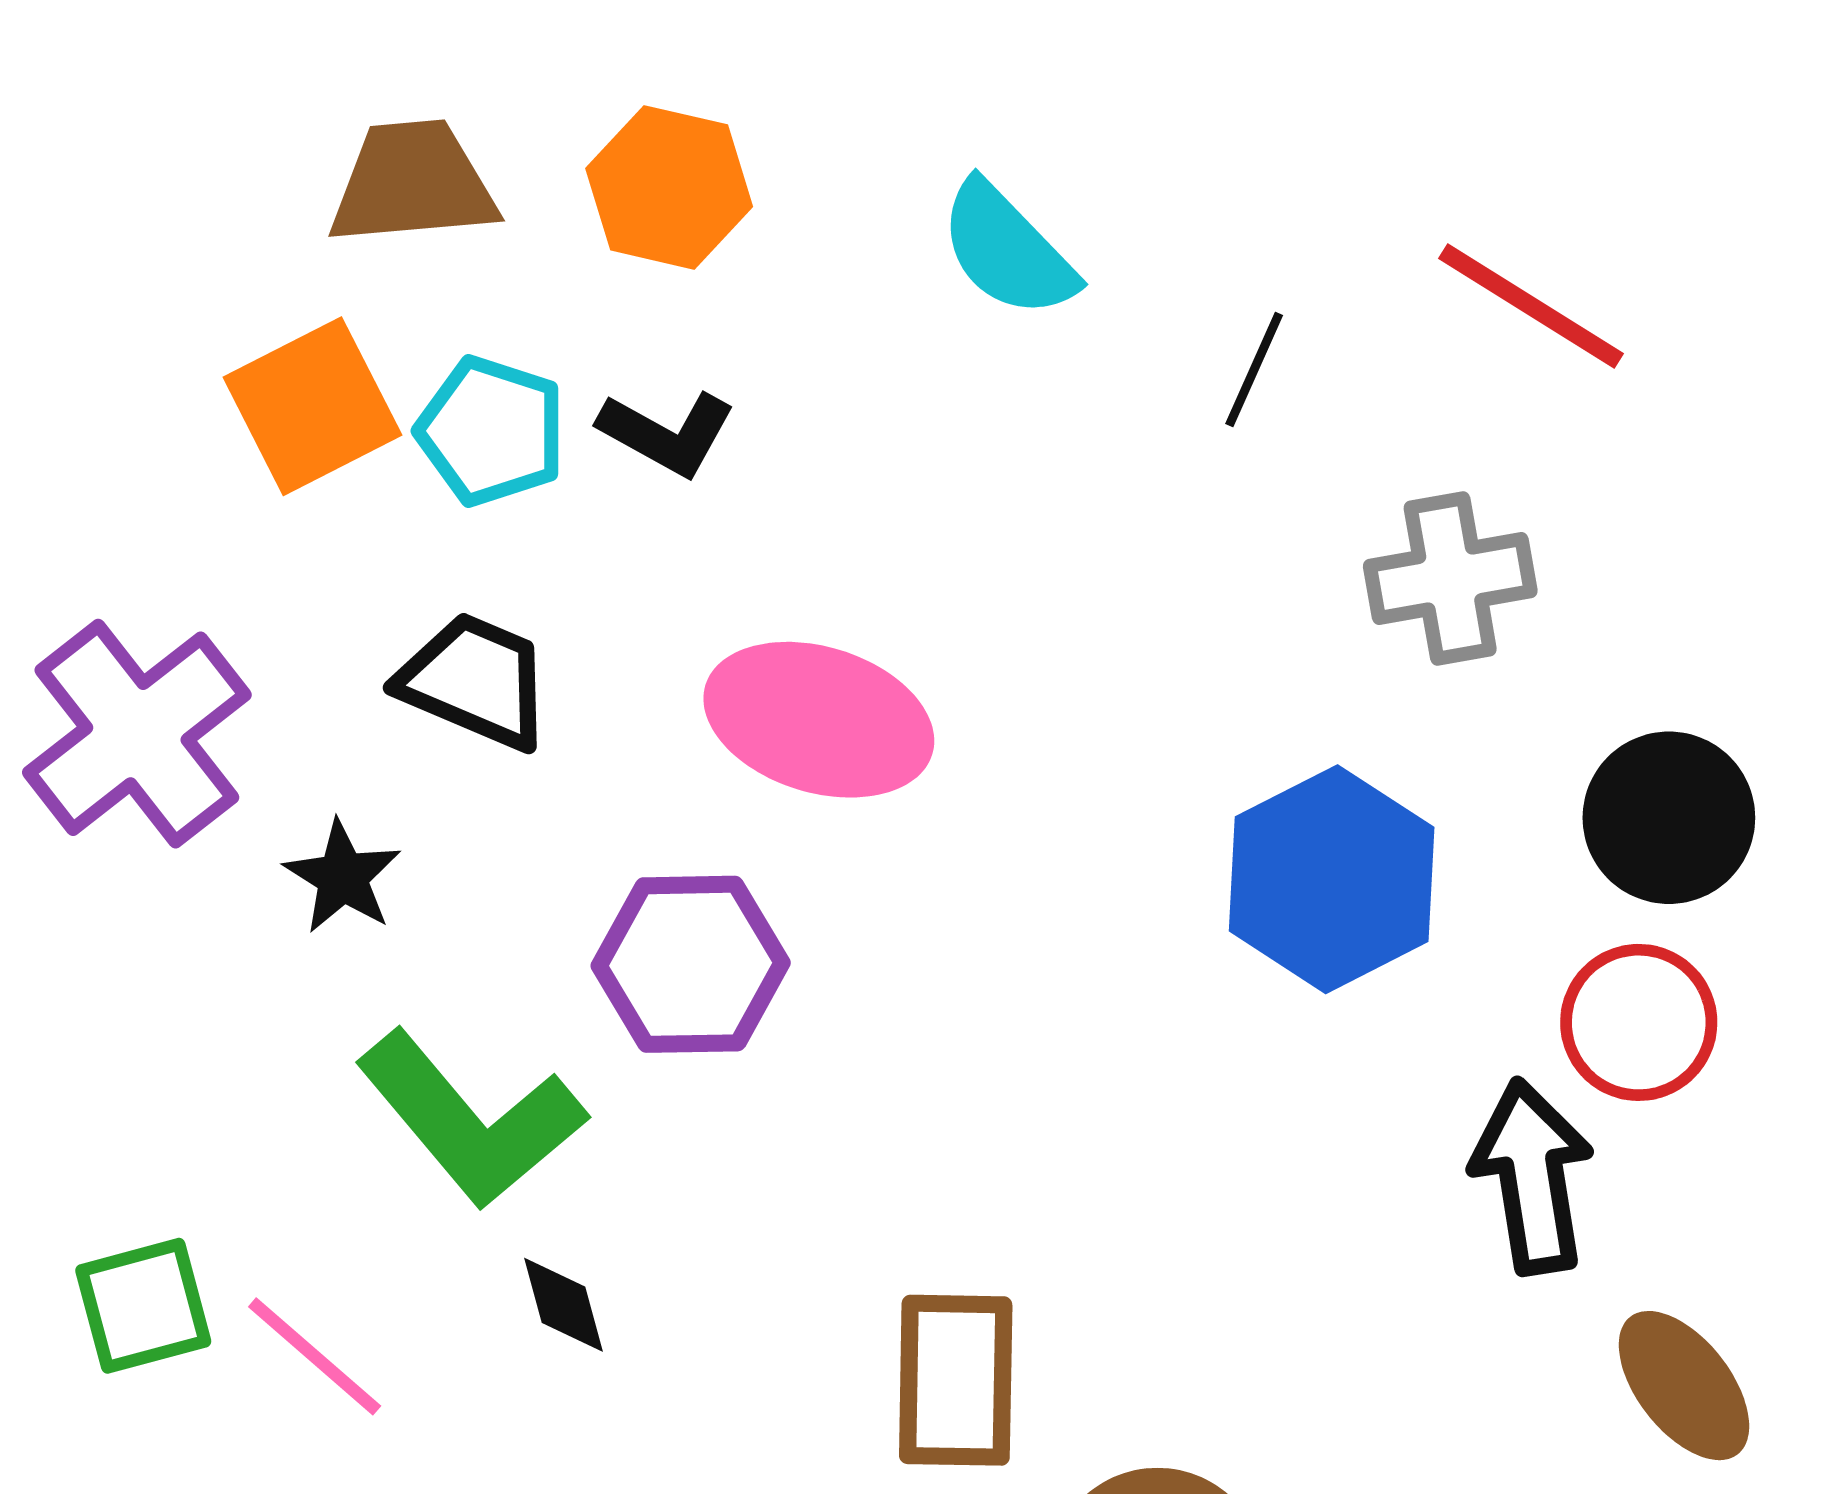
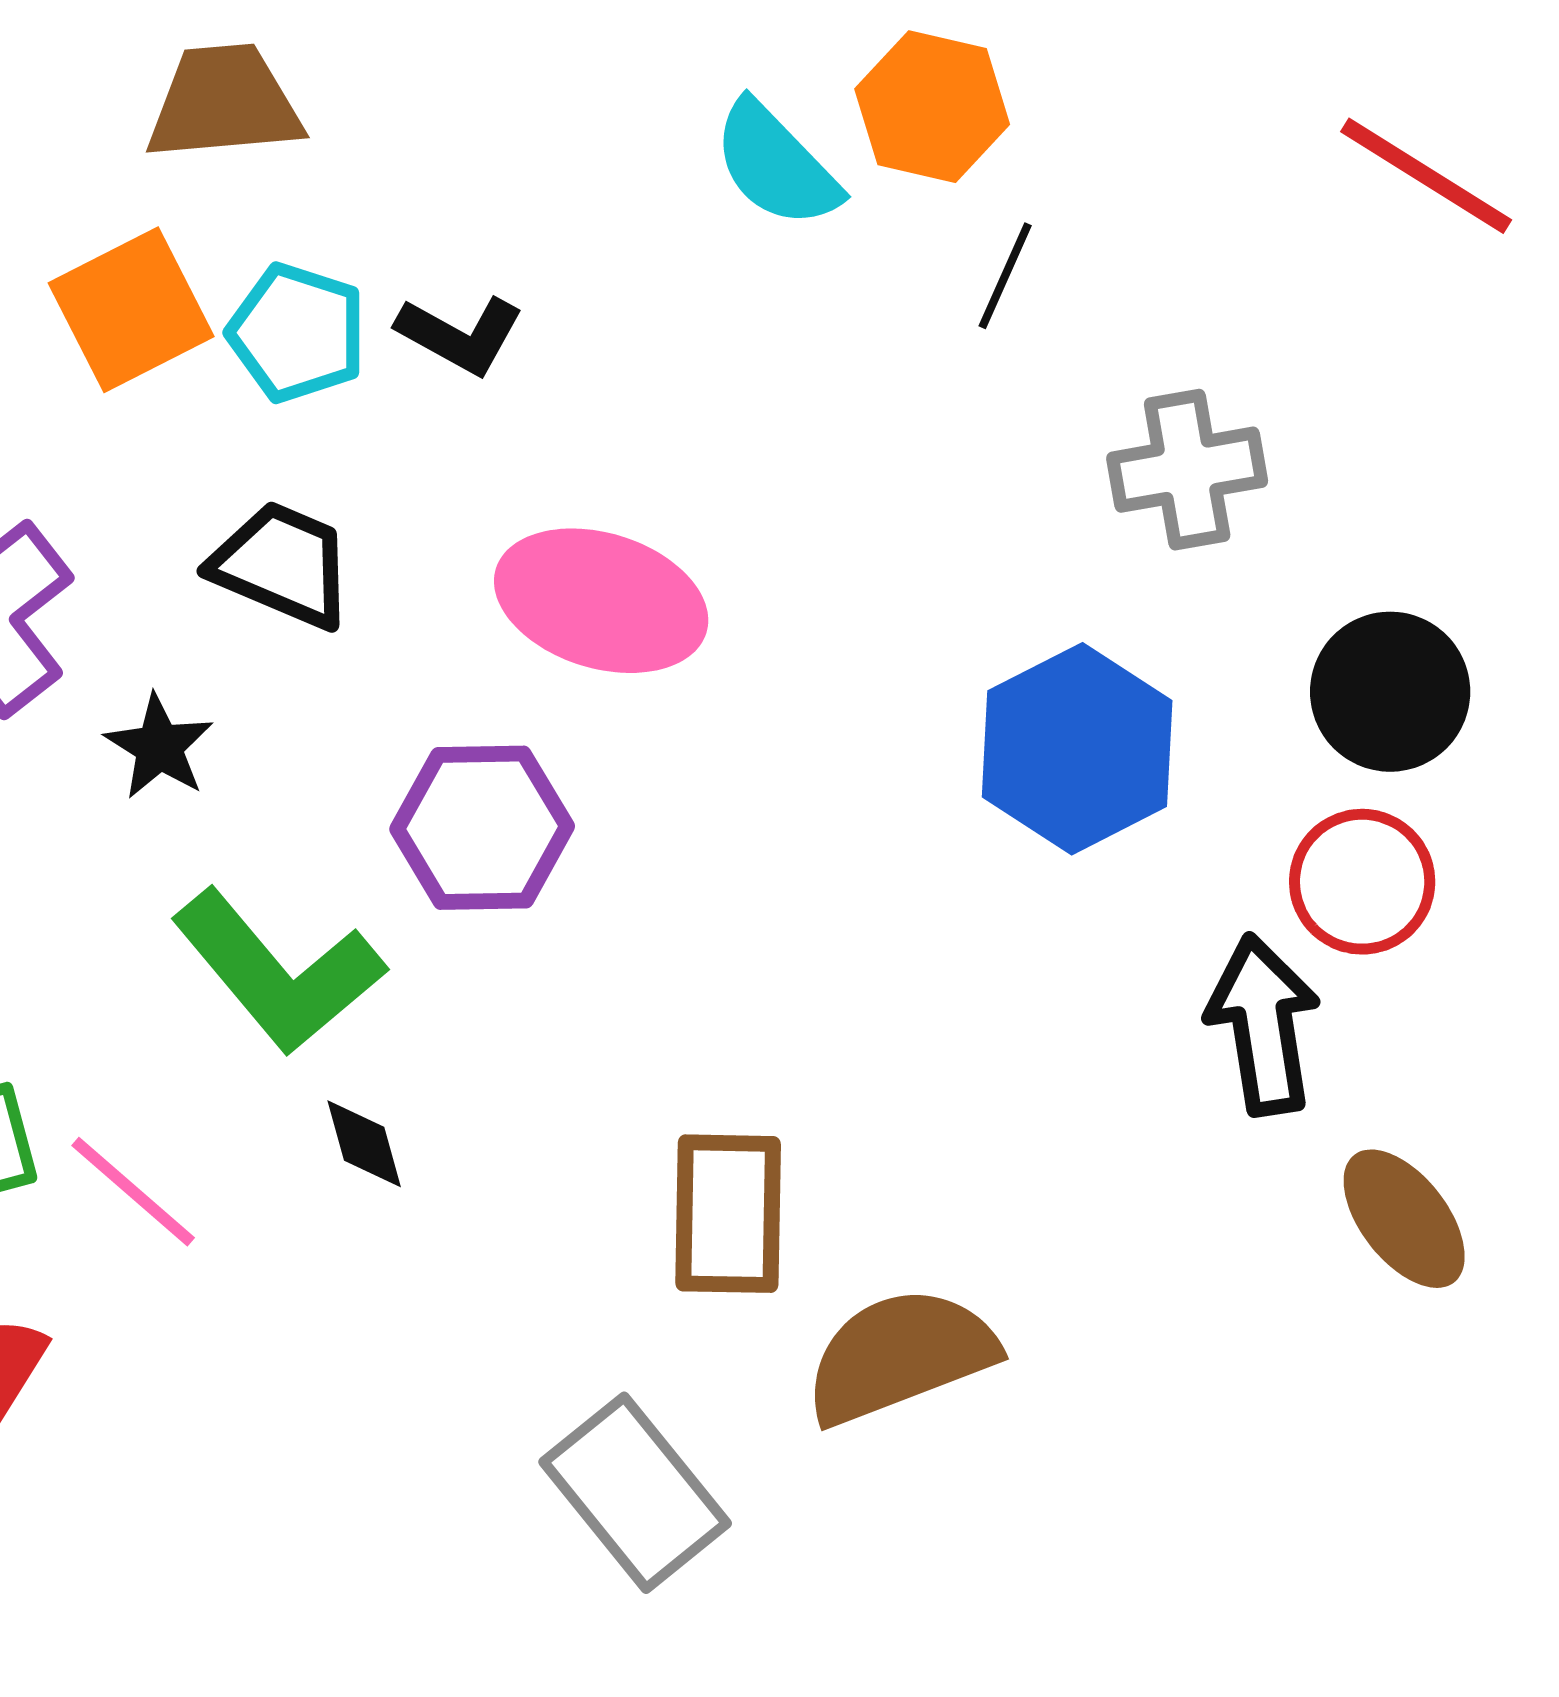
orange hexagon: (669, 187) -> (932, 107), moved
red line: (1531, 306) -> (1426, 176), moved

